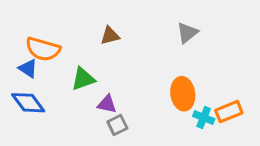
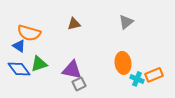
green triangle: (83, 79) -> (39, 64), moved
purple triangle: (107, 104) -> (72, 70), size x1.5

